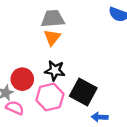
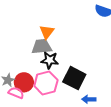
gray trapezoid: (53, 19) -> (42, 47), moved
red circle: (22, 79) -> (24, 82), moved

